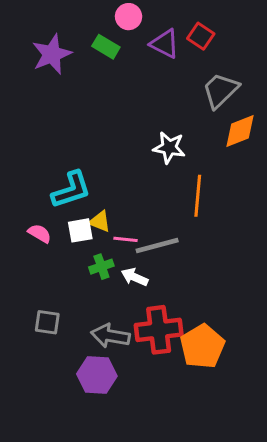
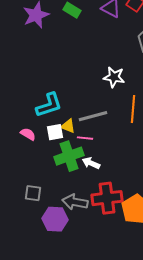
gray line: (157, 245) -> (93, 116), moved
green cross: (101, 267) -> (69, 156), size x1.8
purple hexagon: (97, 375) -> (55, 219), moved

